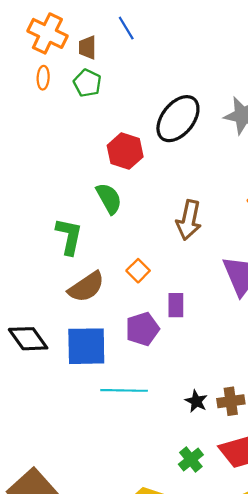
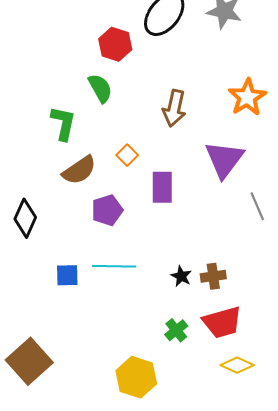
purple rectangle: (176, 305) -> (162, 187), size x1.4
purple pentagon: (142, 329) -> (107, 210), moved
black diamond: (28, 339) -> (25, 218), turned 60
blue square: (86, 346) -> (67, 275), moved, size x0.6

